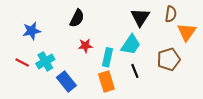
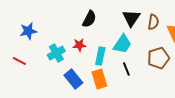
brown semicircle: (171, 14) -> (153, 22), moved
black semicircle: (77, 18) -> (89, 19), moved
cyan cross: (45, 61) -> (56, 53), moved
blue rectangle: (66, 81) -> (73, 79), moved

